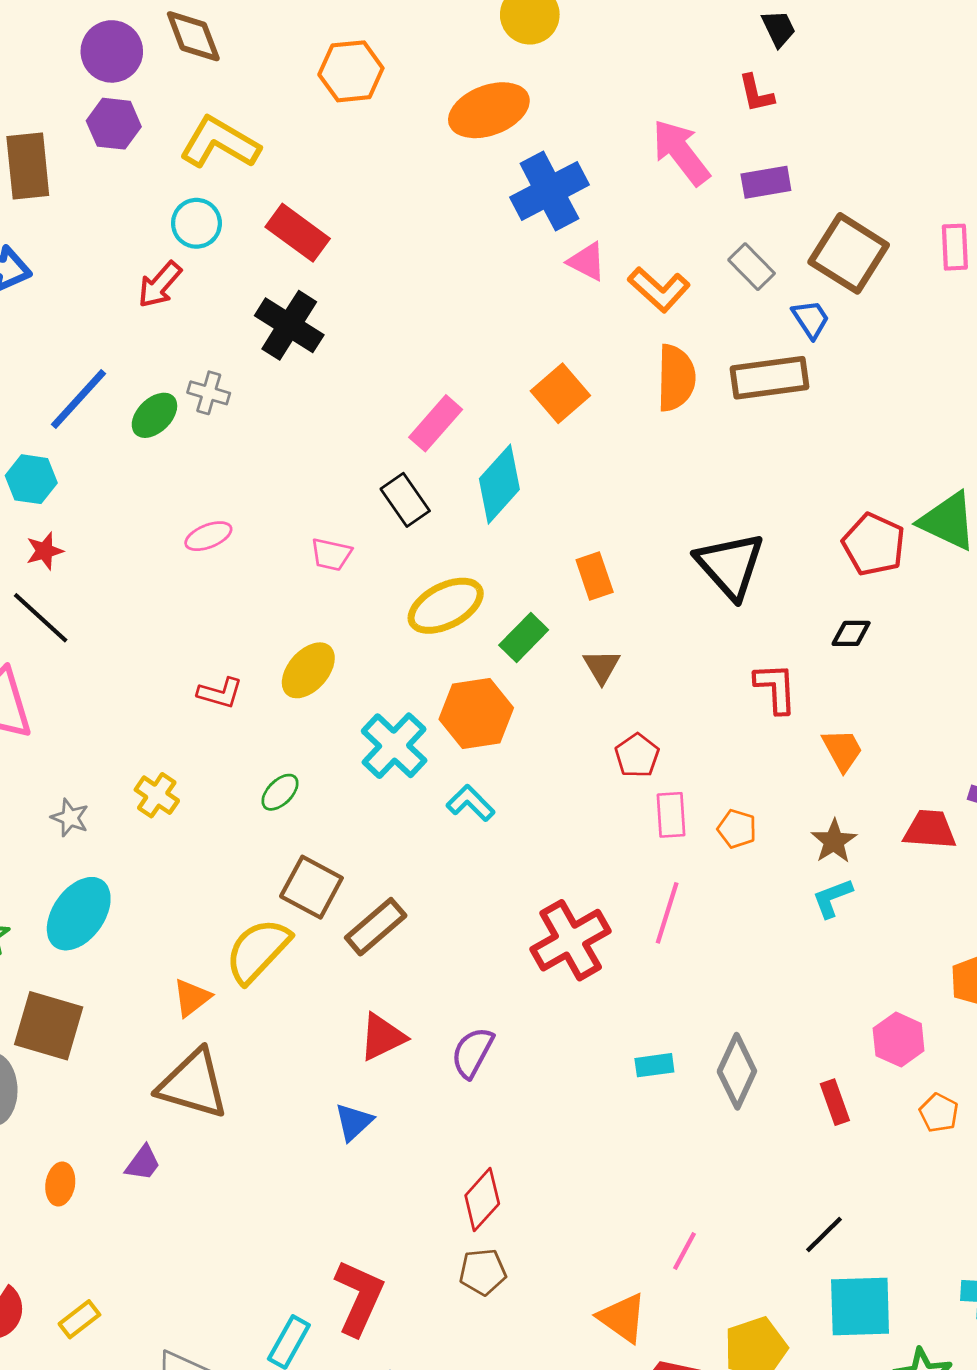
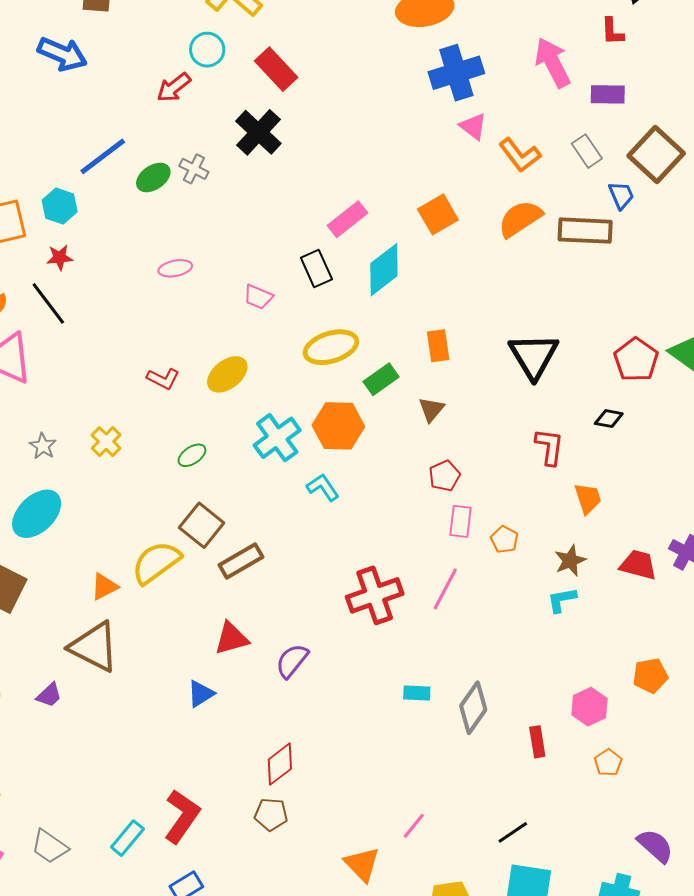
orange semicircle: (676, 378) -> (520, 219), turned -135

